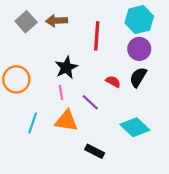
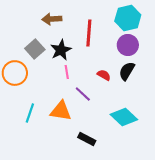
gray square: (26, 22) -> (35, 49), moved
black star: (66, 67) -> (61, 50), moved
pink line: (61, 92) -> (67, 72), moved

